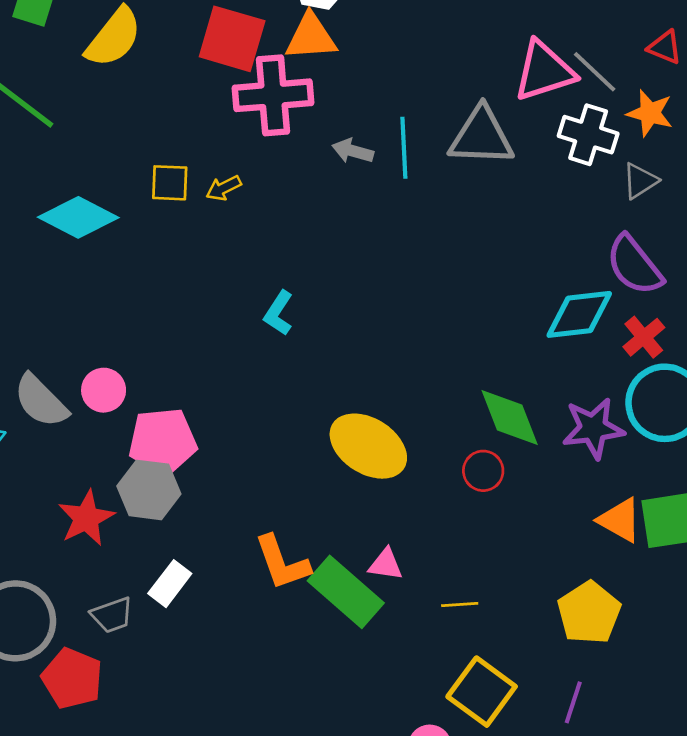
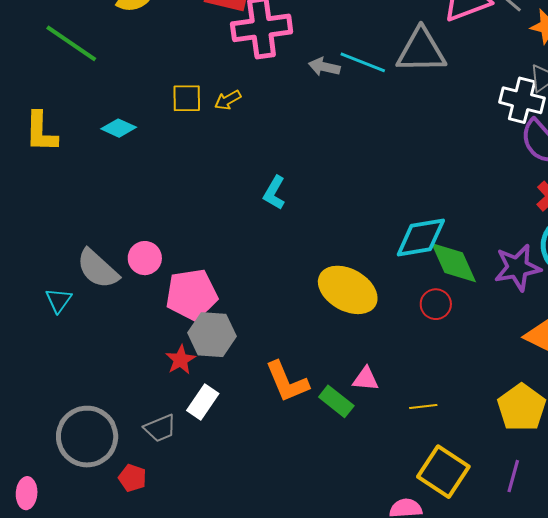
white cross: (588, 135) -> (522, 100), moved
cyan line: (404, 148) -> (363, 62), turned -63
cyan diamond: (78, 217) -> (119, 128), size x0.6
cyan diamond: (579, 314) -> (421, 237), moved
gray hexagon: (149, 490) -> (212, 335), moved
red star: (86, 518) -> (181, 360), moved, size x0.7
green rectangle: (346, 592) -> (336, 401), size x0.6
red pentagon: (72, 678) -> (132, 478), size x0.6

